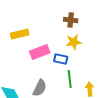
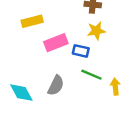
green line: (70, 79) -> (92, 75), turned -60

